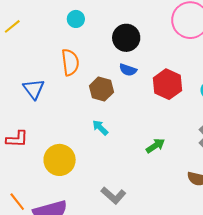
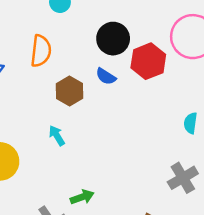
red hexagon: (168, 84) -> (148, 61), moved
green arrow: (155, 146) -> (82, 197), moved

